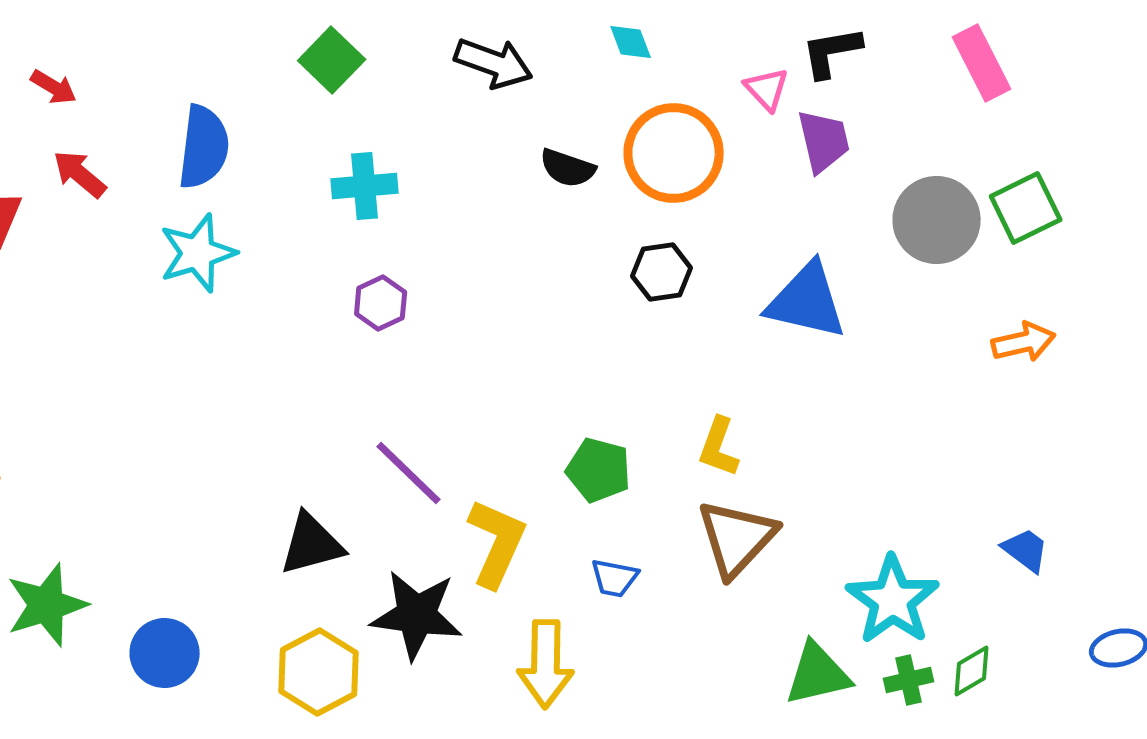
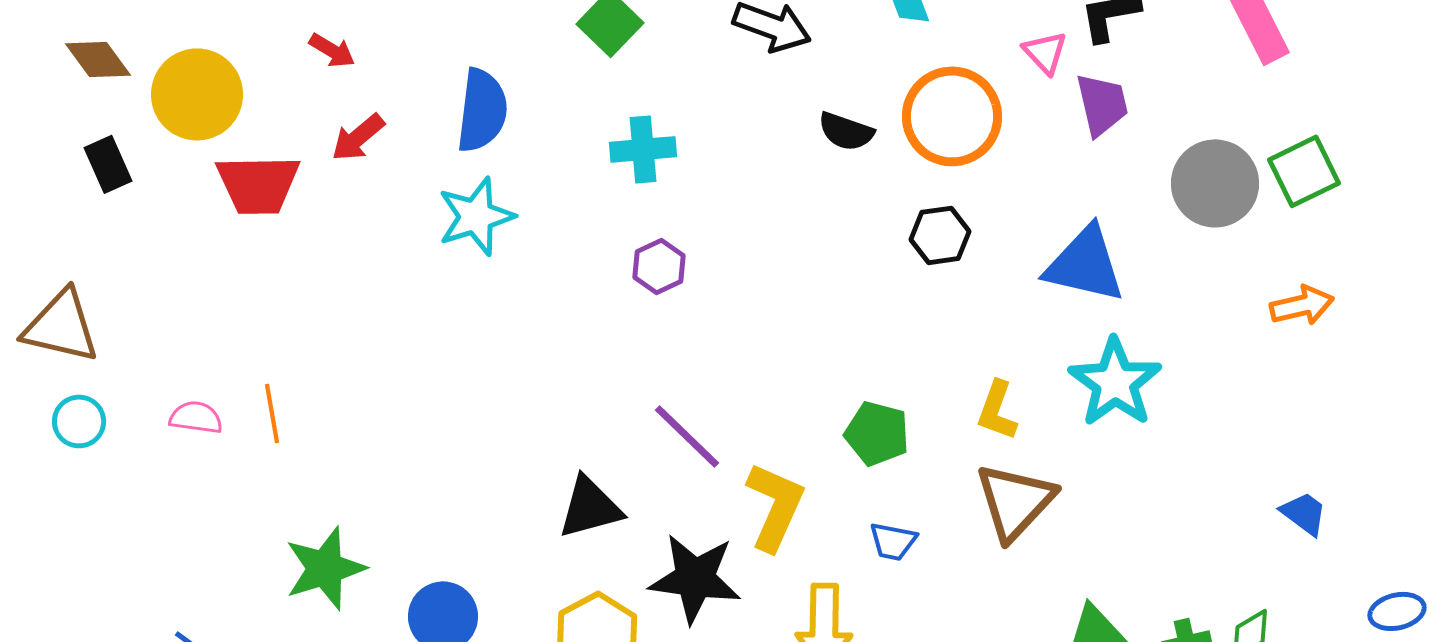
red arrow: (80, 174) -> (358, 137), turned -80
cyan star: (893, 600) -> (1115, 382), moved

